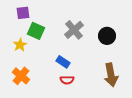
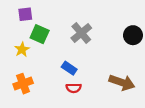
black circle: (107, 36) -> (133, 35), moved
brown arrow: (111, 75) -> (122, 82), turned -60
orange cross: (21, 76) -> (23, 84), turned 30

